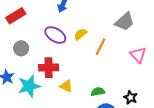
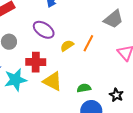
yellow semicircle: (80, 34) -> (67, 46), moved
yellow triangle: (66, 86) -> (53, 81), size x1.5

